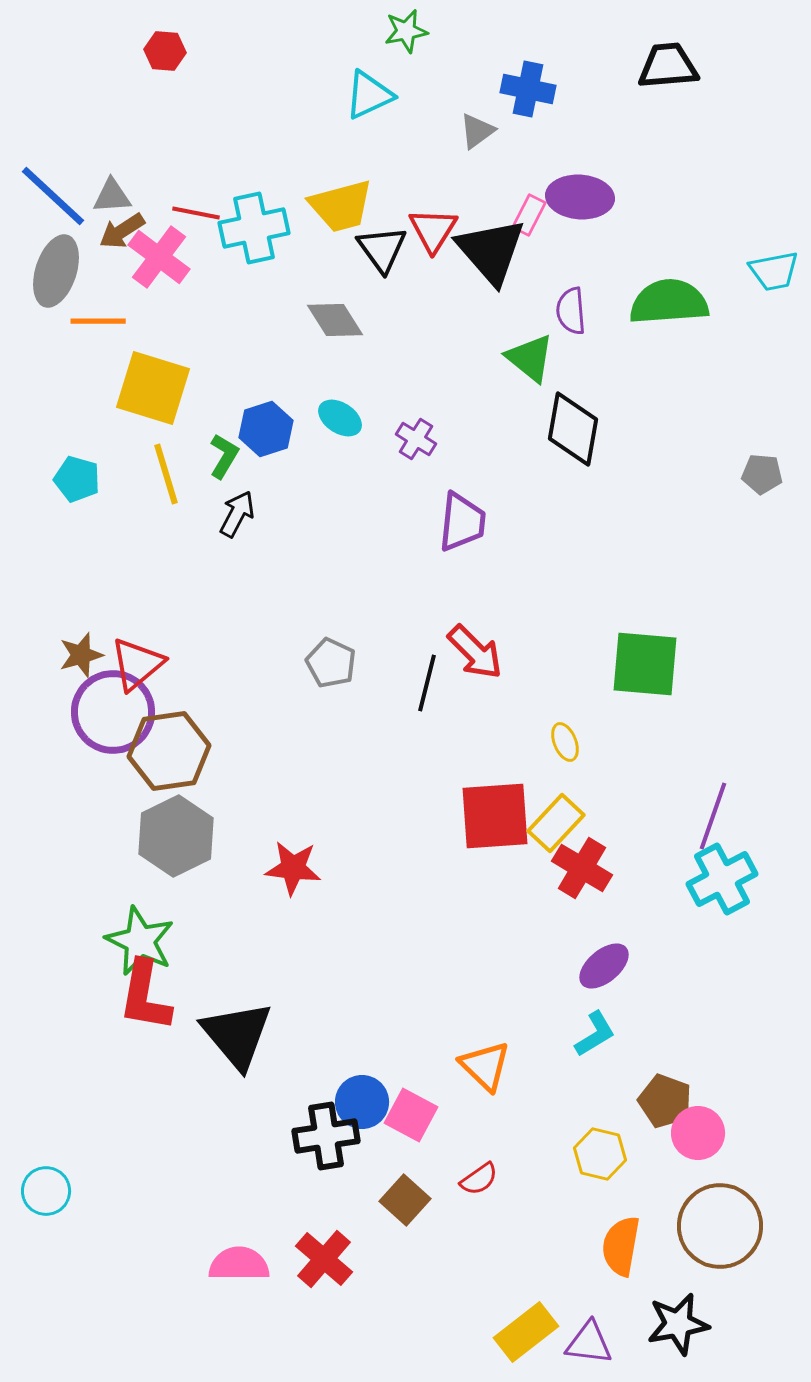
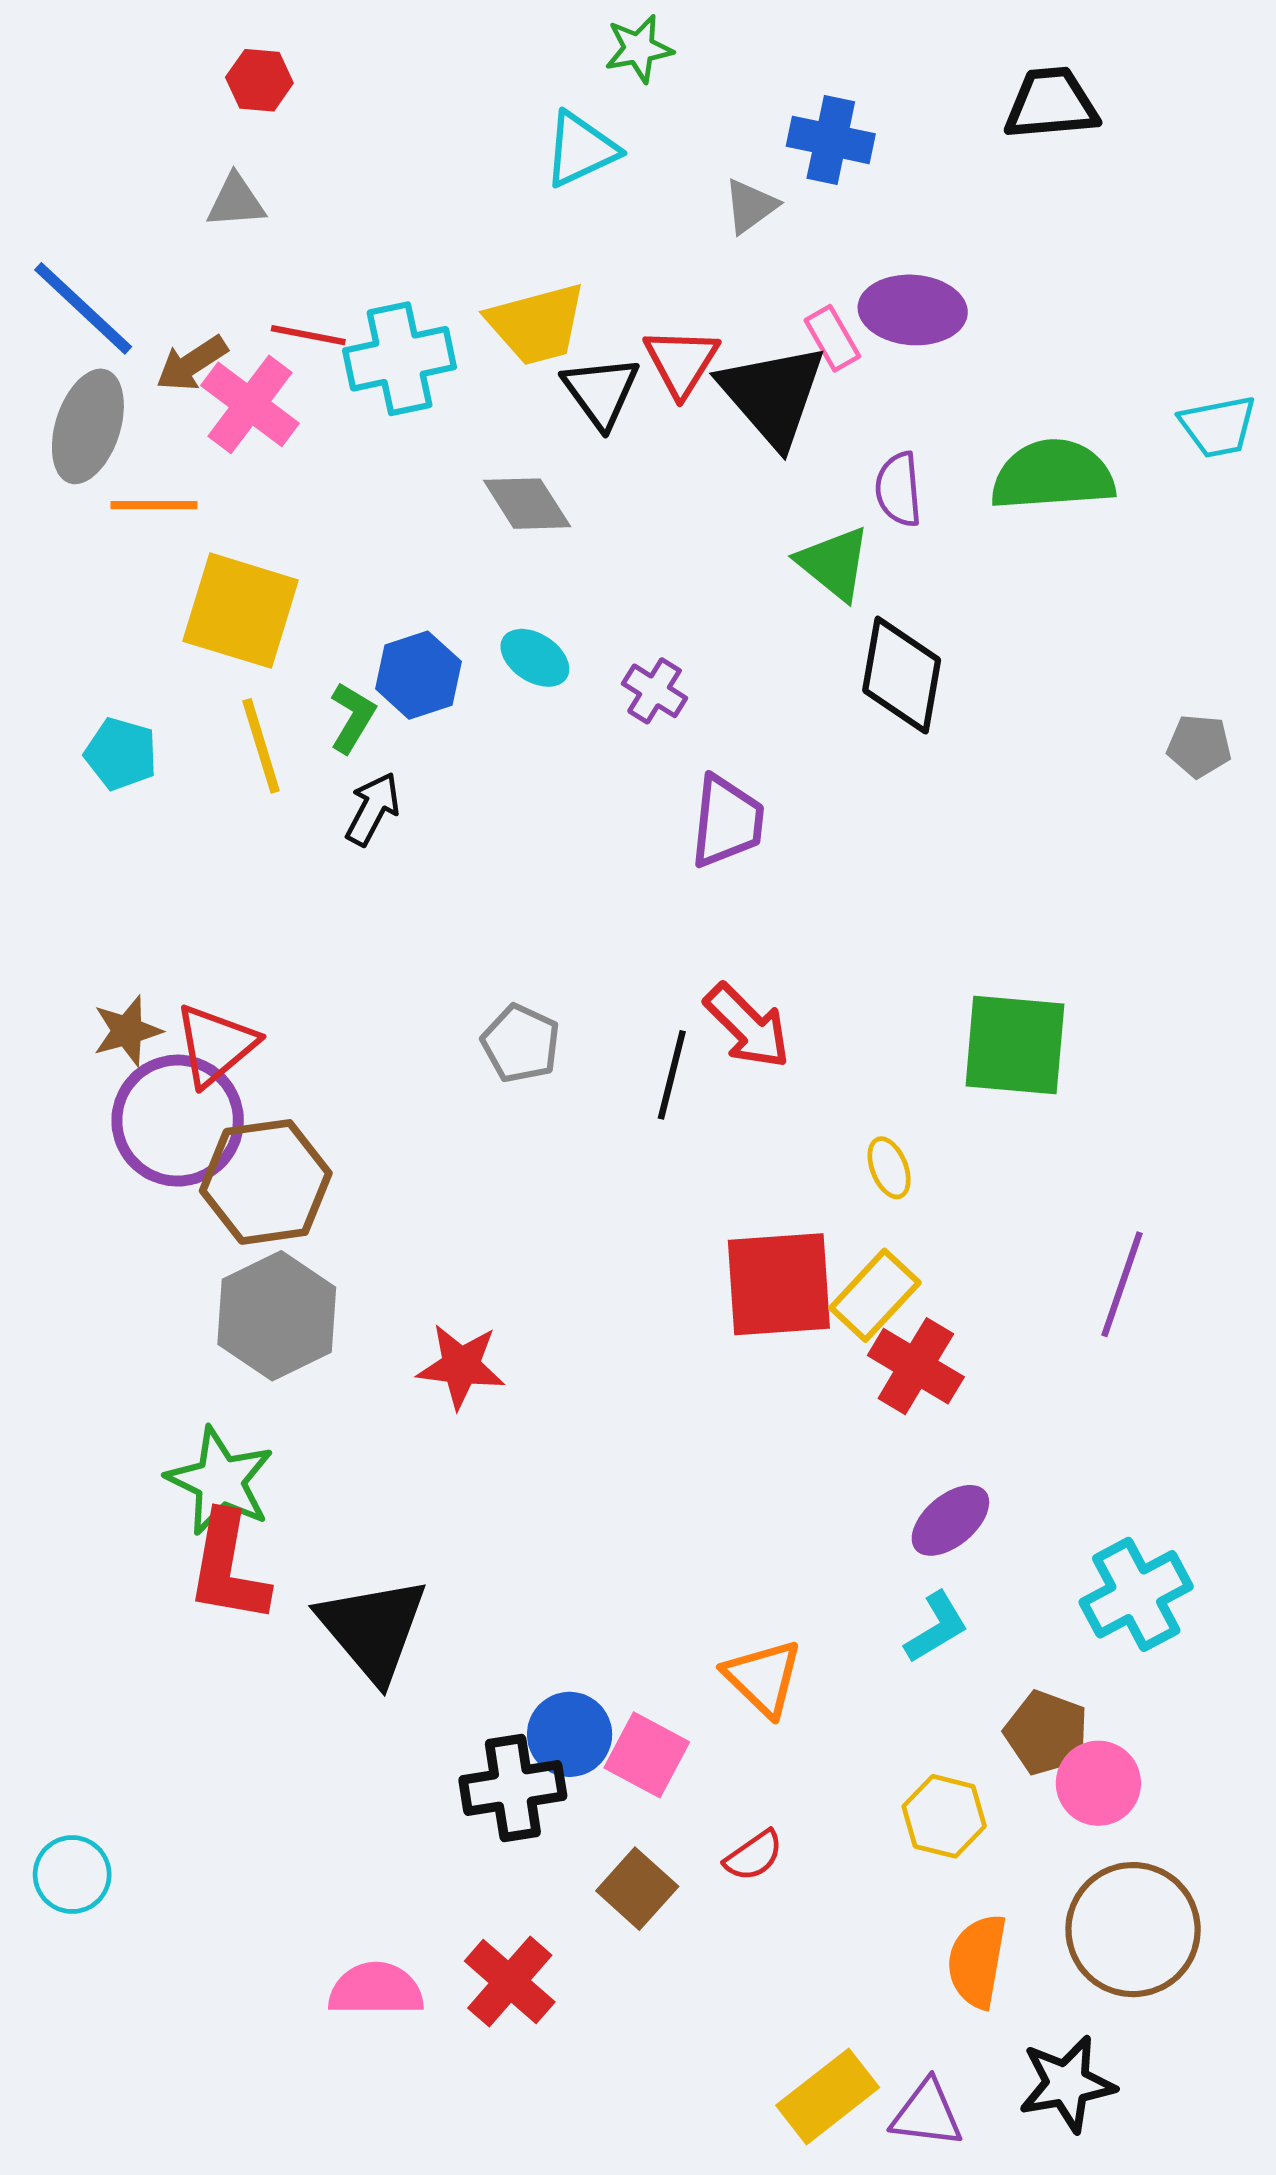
gray triangle: (112, 196) -> (236, 201), moved
pink rectangle: (529, 215) -> (832, 338), turned -57
cyan cross: (722, 879) -> (1136, 1594), moved

